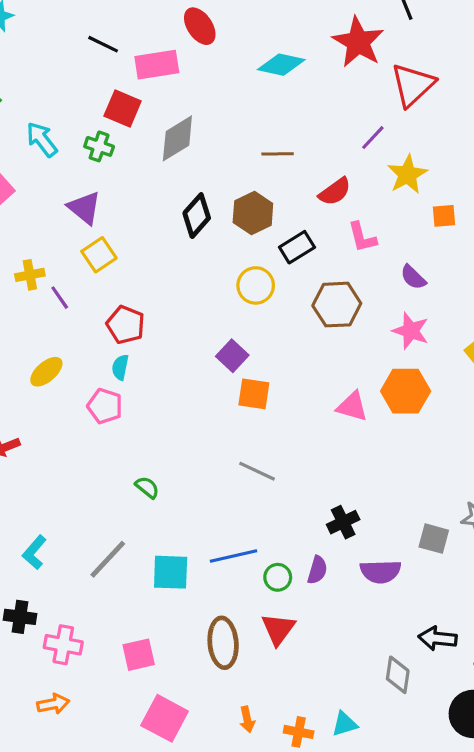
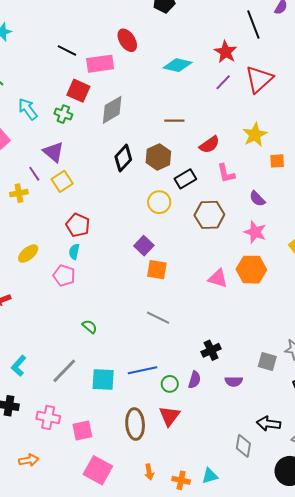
red star: (358, 42) -> (226, 52), size x0.7
purple line: (373, 138) -> (223, 82), moved
purple line: (60, 298) -> (34, 174), moved
purple semicircle: (381, 572) -> (234, 381), size x0.7
pink cross: (63, 645) -> (48, 417), moved

